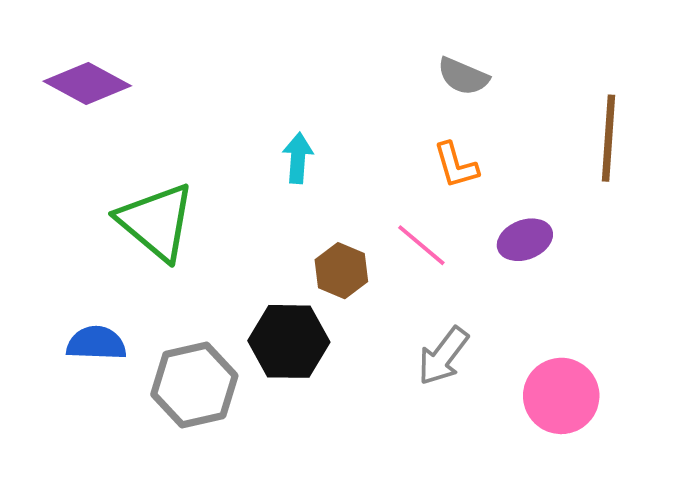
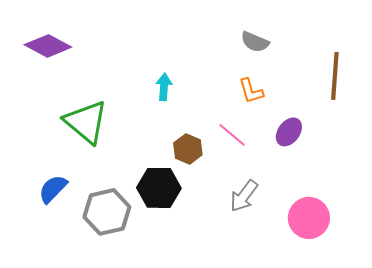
purple ellipse: (525, 240) -> (289, 132), turned -32
blue semicircle: (96, 343) -> (53, 189), turned -48

